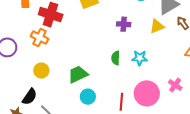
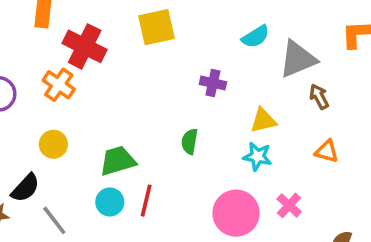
yellow triangle: (157, 26) -> (263, 120), moved
cyan star: (140, 58) -> (257, 156), moved
cyan circle: (88, 97) -> (110, 202), moved
red line: (121, 102) -> (146, 201), moved

